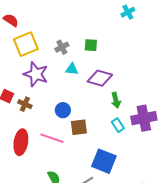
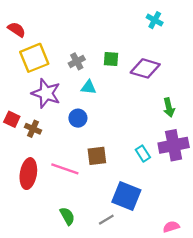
cyan cross: (128, 12) -> (155, 20), turned -32
purple diamond: (100, 78) -> (145, 68), moved
green arrow: (116, 100) -> (169, 107), moved
blue circle: (63, 110) -> (78, 118), moved

